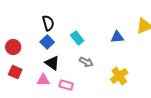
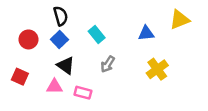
red circle: (13, 47) -> (28, 39), moved
gray arrow: (86, 62) -> (108, 64), turned 96
yellow cross: (119, 76) -> (157, 69), moved

